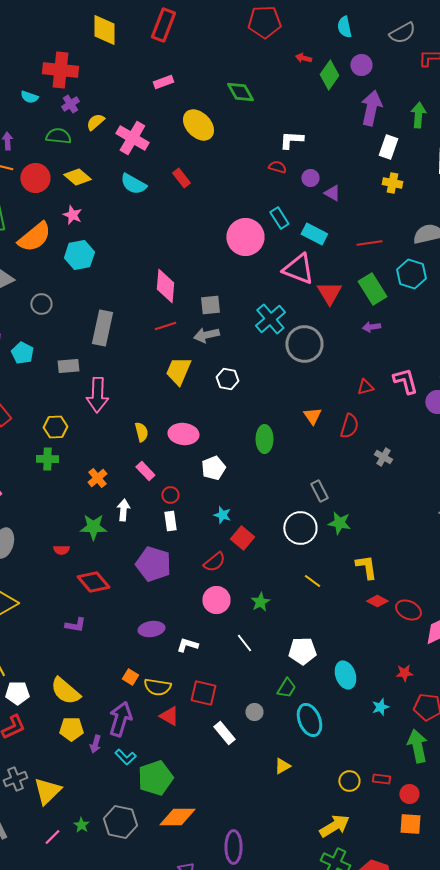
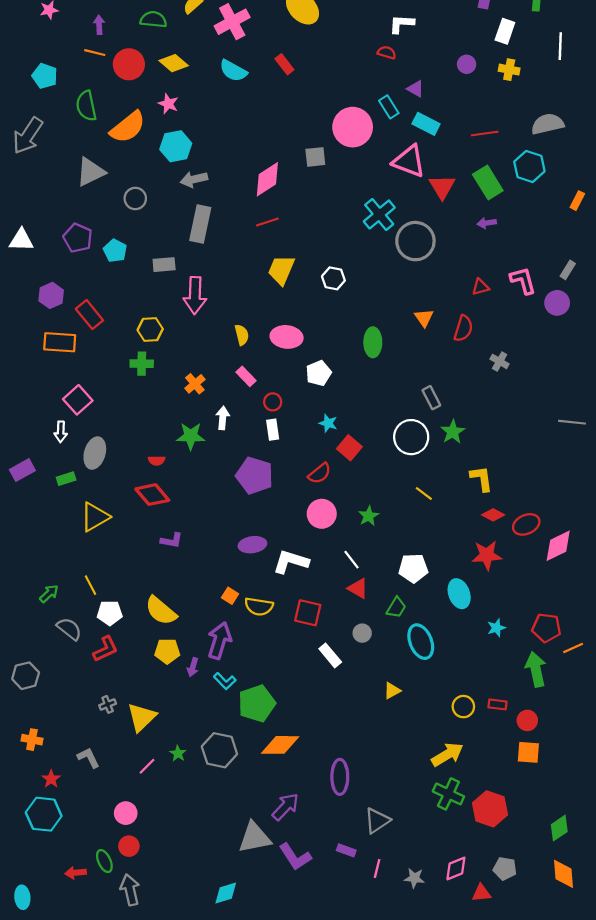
pink cross: (132, 138) -> (232, 22), turned 32
purple circle: (310, 178) -> (467, 64), moved
purple triangle: (332, 193) -> (415, 89), moved
pink diamond: (165, 286) -> (267, 179), turned 52
gray square: (210, 305) -> (315, 157), moved
gray arrow: (206, 335) -> (194, 179), moved
green star: (339, 523) -> (453, 432), turned 30
red diamond: (93, 582) -> (152, 495), moved
red ellipse: (408, 610) -> (526, 524), turned -50
white L-shape: (187, 645) -> (291, 562), size x1.6
red star: (404, 673) -> (487, 555), moved, size x1.6
red triangle: (169, 716) -> (358, 588), moved
gray cross: (15, 779) -> (108, 704), size x0.7

